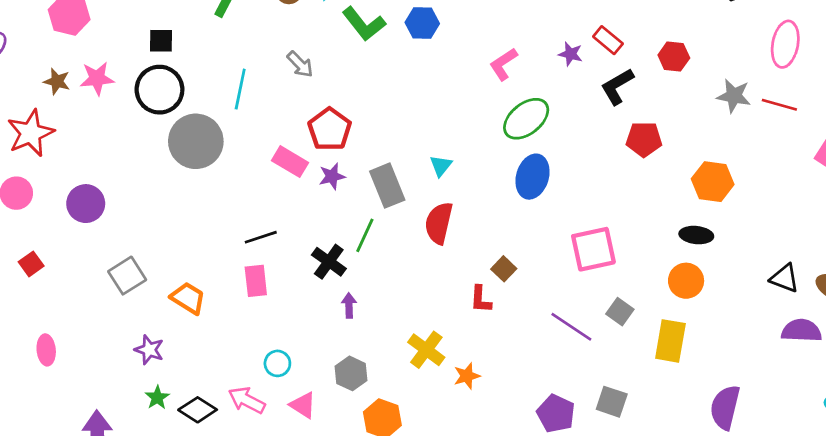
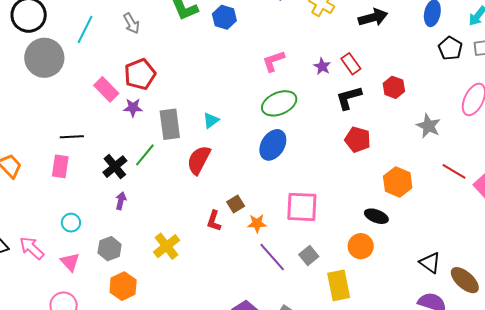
red line: (779, 105) -> (454, 171), moved
yellow rectangle: (670, 341) -> (339, 285), turned -36
cyan circle: (277, 363) -> (71, 223), moved
orange star: (467, 376) -> (257, 223), moved

